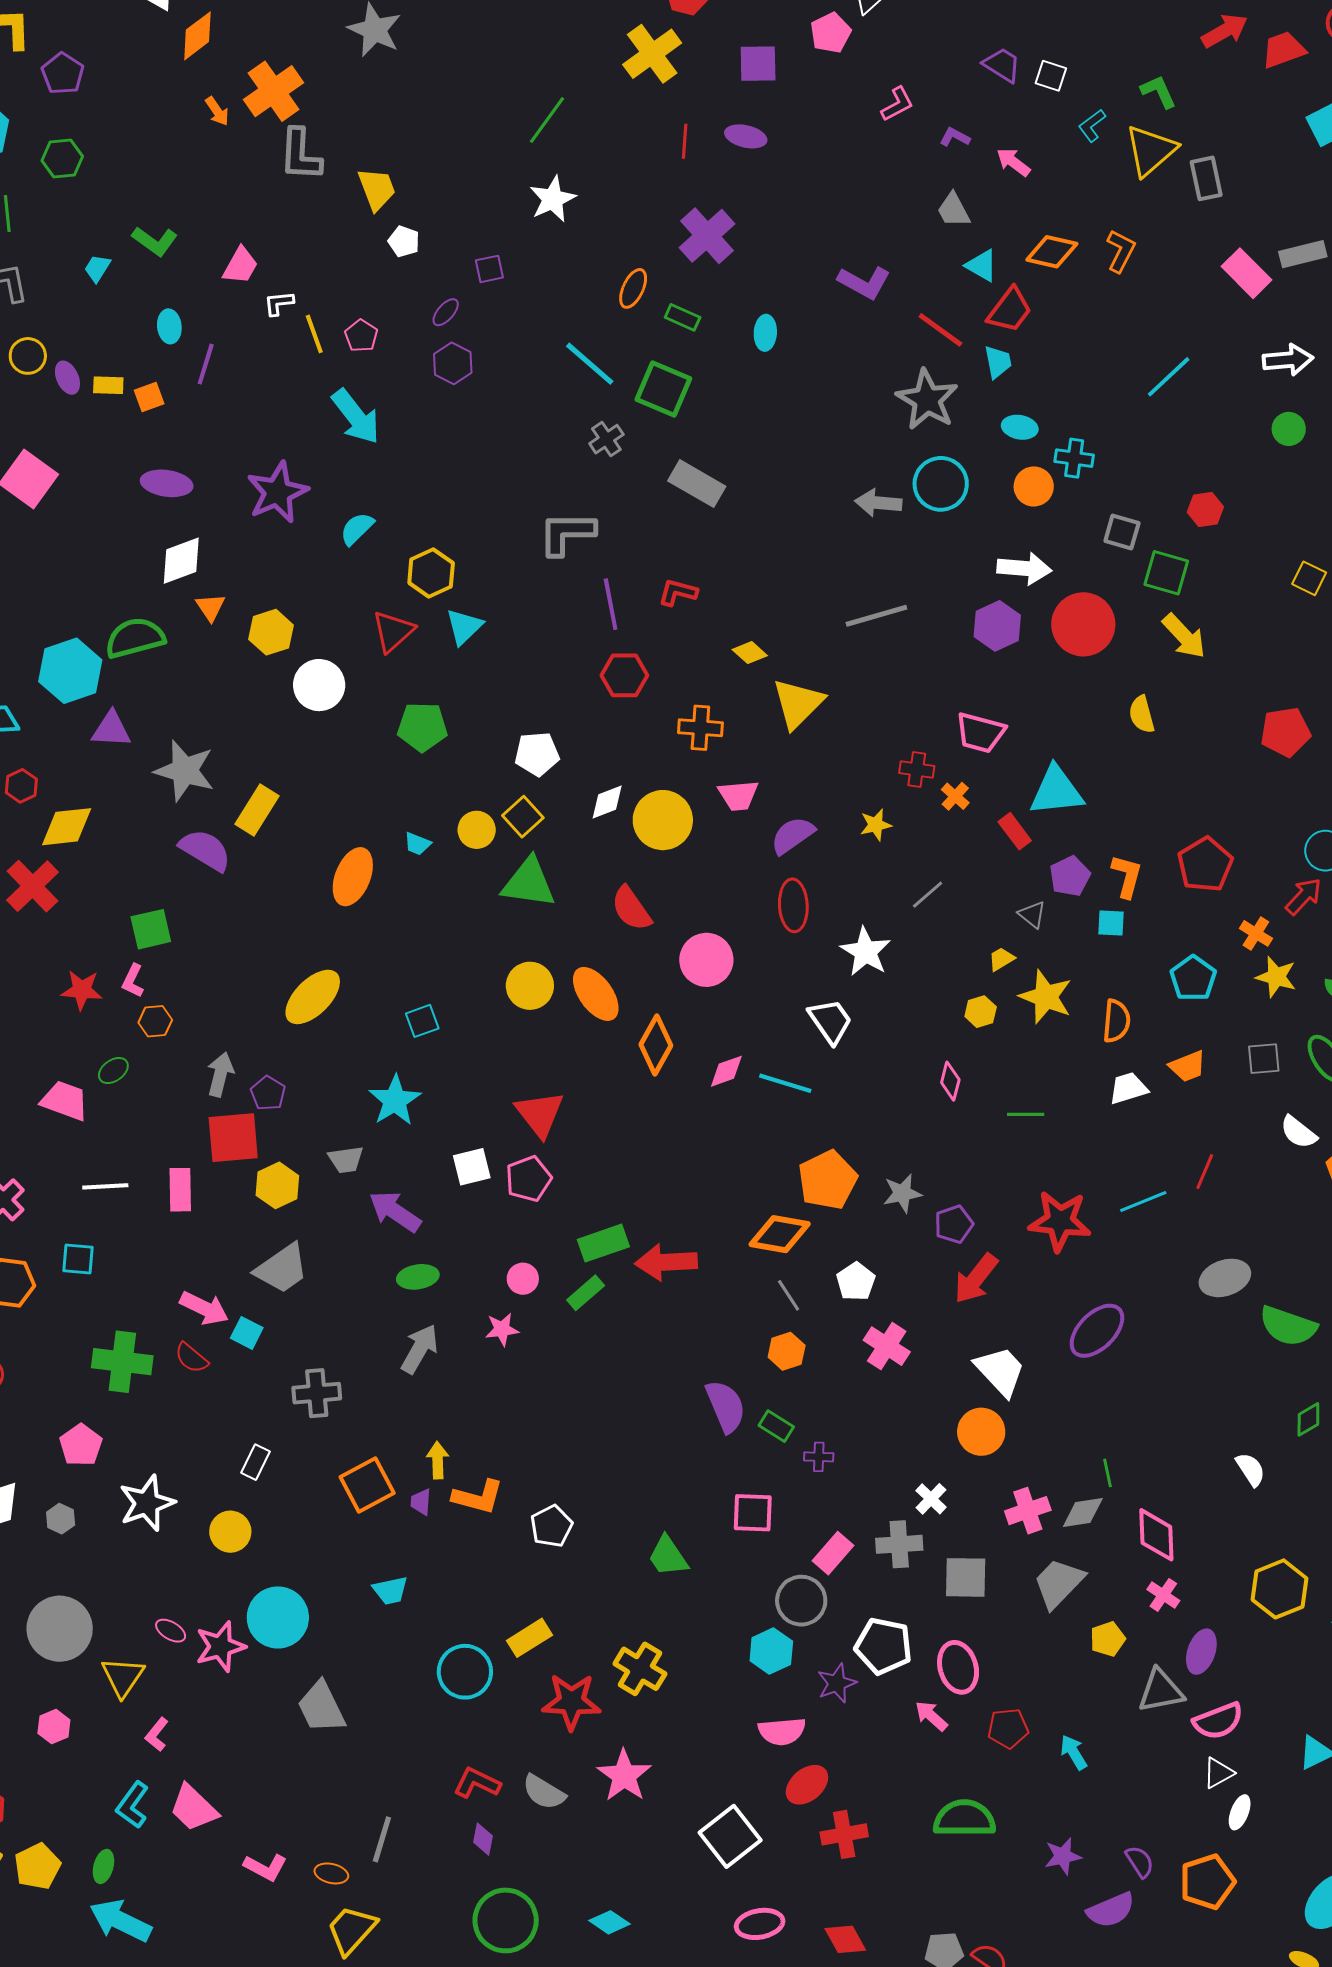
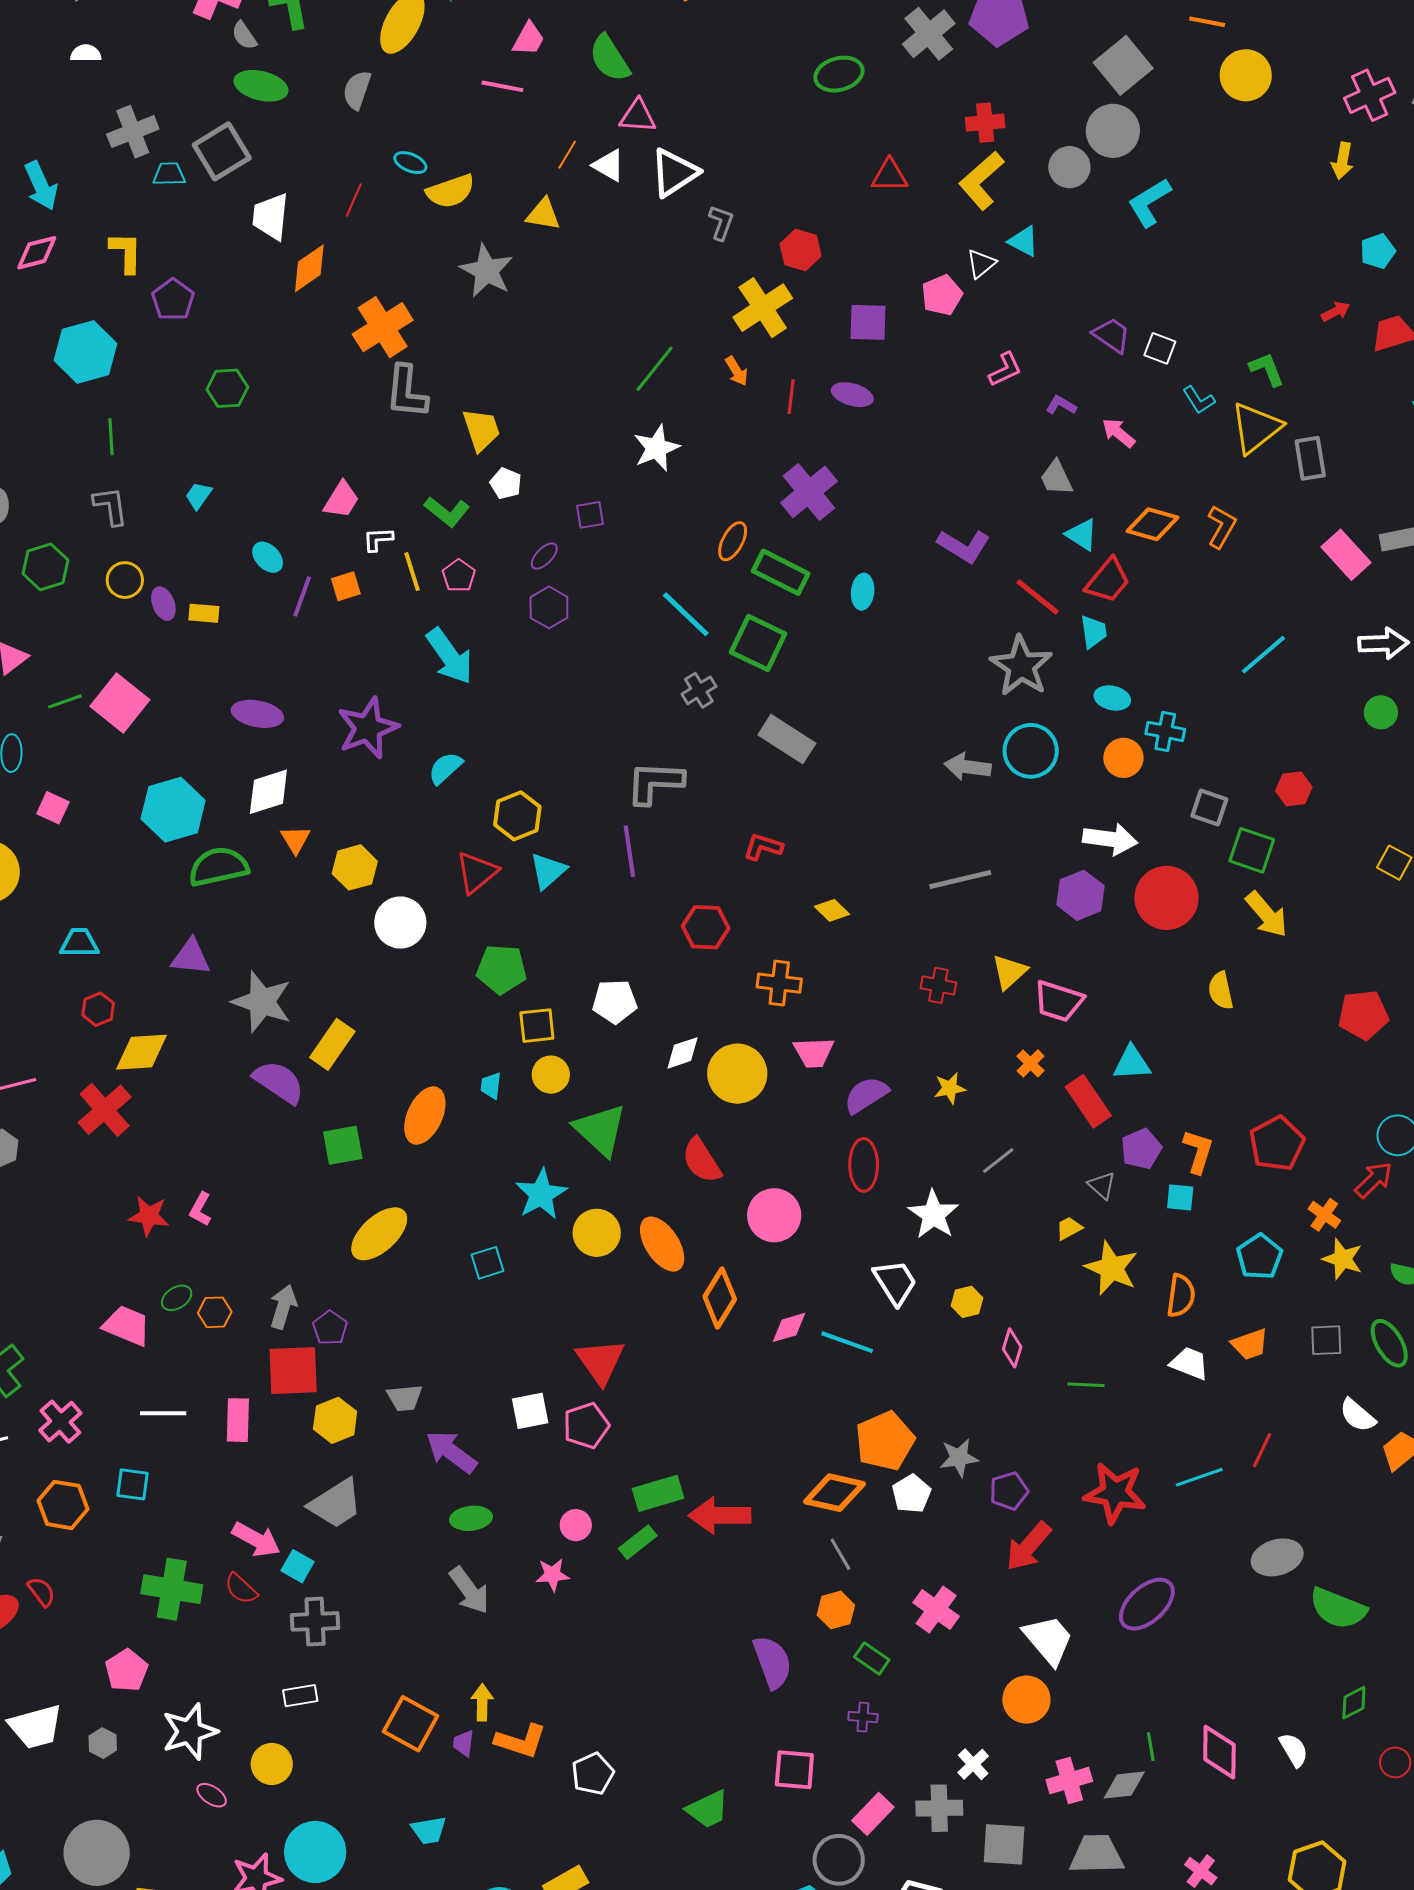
red arrow: (1225, 31) -> (1336, 312), size x0.6
orange arrow: (217, 111) -> (737, 371), moved
cyan L-shape: (1092, 125) -> (1199, 400), turned -88
green hexagon: (62, 158) -> (227, 388), moved
green L-shape: (155, 241) -> (447, 512), moved
green rectangle: (683, 317) -> (781, 572), size x1.6
cyan ellipse: (169, 326) -> (268, 557), turned -40
orange square: (149, 397) -> (346, 586), moved
purple line: (611, 604) -> (629, 851), moved
cyan hexagon: (70, 671) -> (173, 810), moved
yellow triangle: (798, 703) -> (1009, 972), moved, size x0.7
red cross: (917, 769) -> (938, 985), moved
cyan triangle: (1056, 791) -> (1132, 1063), size x0.7
yellow square: (523, 817) -> (537, 1026), moved, turned 33
red rectangle: (1015, 831) -> (1088, 1101), size x1.4
cyan trapezoid: (417, 844) -> (491, 1086), turned 72
green triangle: (529, 883) -> (600, 1130), turned 32
green square: (151, 929) -> (343, 1145), moved
yellow hexagon: (981, 1012) -> (967, 1302), moved
orange hexagon: (155, 1021) -> (215, 1312), moved
white trapezoid: (1128, 1088) -> (1189, 1363), turned 36
cyan star: (395, 1100) -> (541, 1194), moved
white pentagon: (856, 1282) -> (912, 1494), moved
gray arrow: (420, 1349) -> (469, 1590), turned 111
gray cross: (317, 1393) -> (315, 1621), moved
green rectangle: (776, 1426) -> (872, 1658), moved
white rectangle: (256, 1462) -> (300, 1696), turned 52
orange square: (367, 1485) -> (411, 1724), turned -36
pink diamond: (1156, 1535) -> (1219, 1752), moved
green trapezoid: (668, 1556) -> (708, 1809), turned -84
gray trapezoid: (1059, 1583) -> (1097, 1854), turned 42
pink ellipse: (171, 1631) -> (212, 1795), moved

